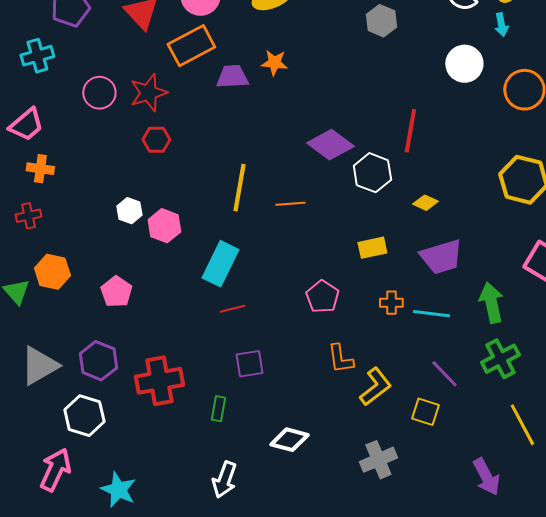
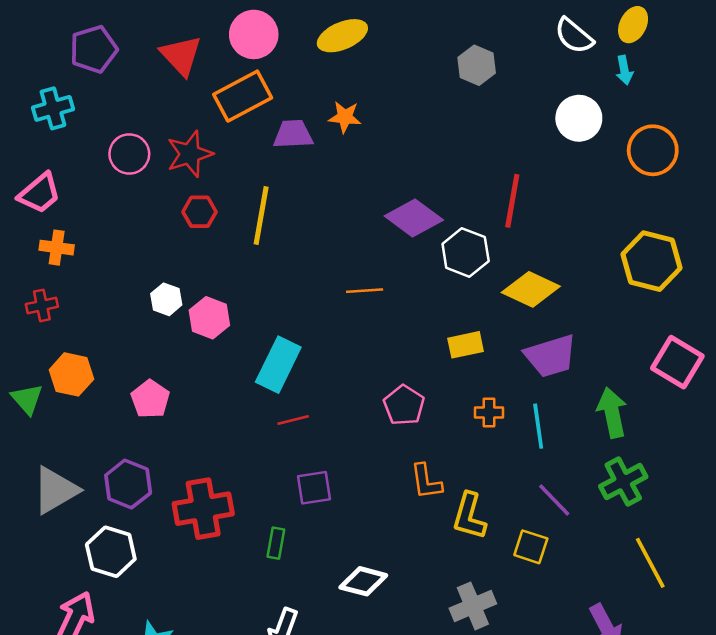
yellow line: (239, 188) -> (261, 216), moved
yellow diamond: (425, 203) -> (531, 289), size x1.8
cyan line: (431, 314) -> (538, 426), turned 75
yellow L-shape: (375, 387) -> (469, 516), turned 144

